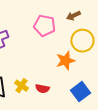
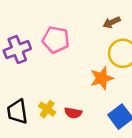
pink pentagon: (44, 26) -> (56, 40), moved

